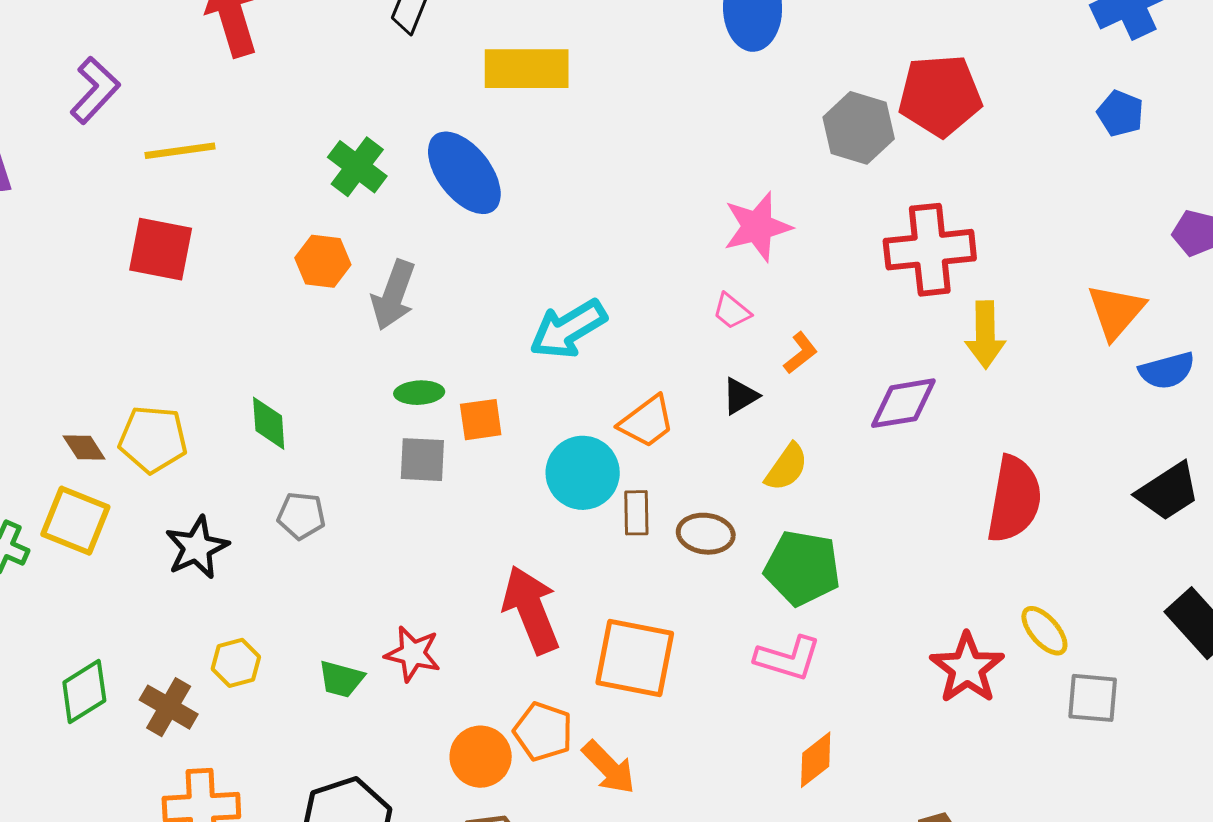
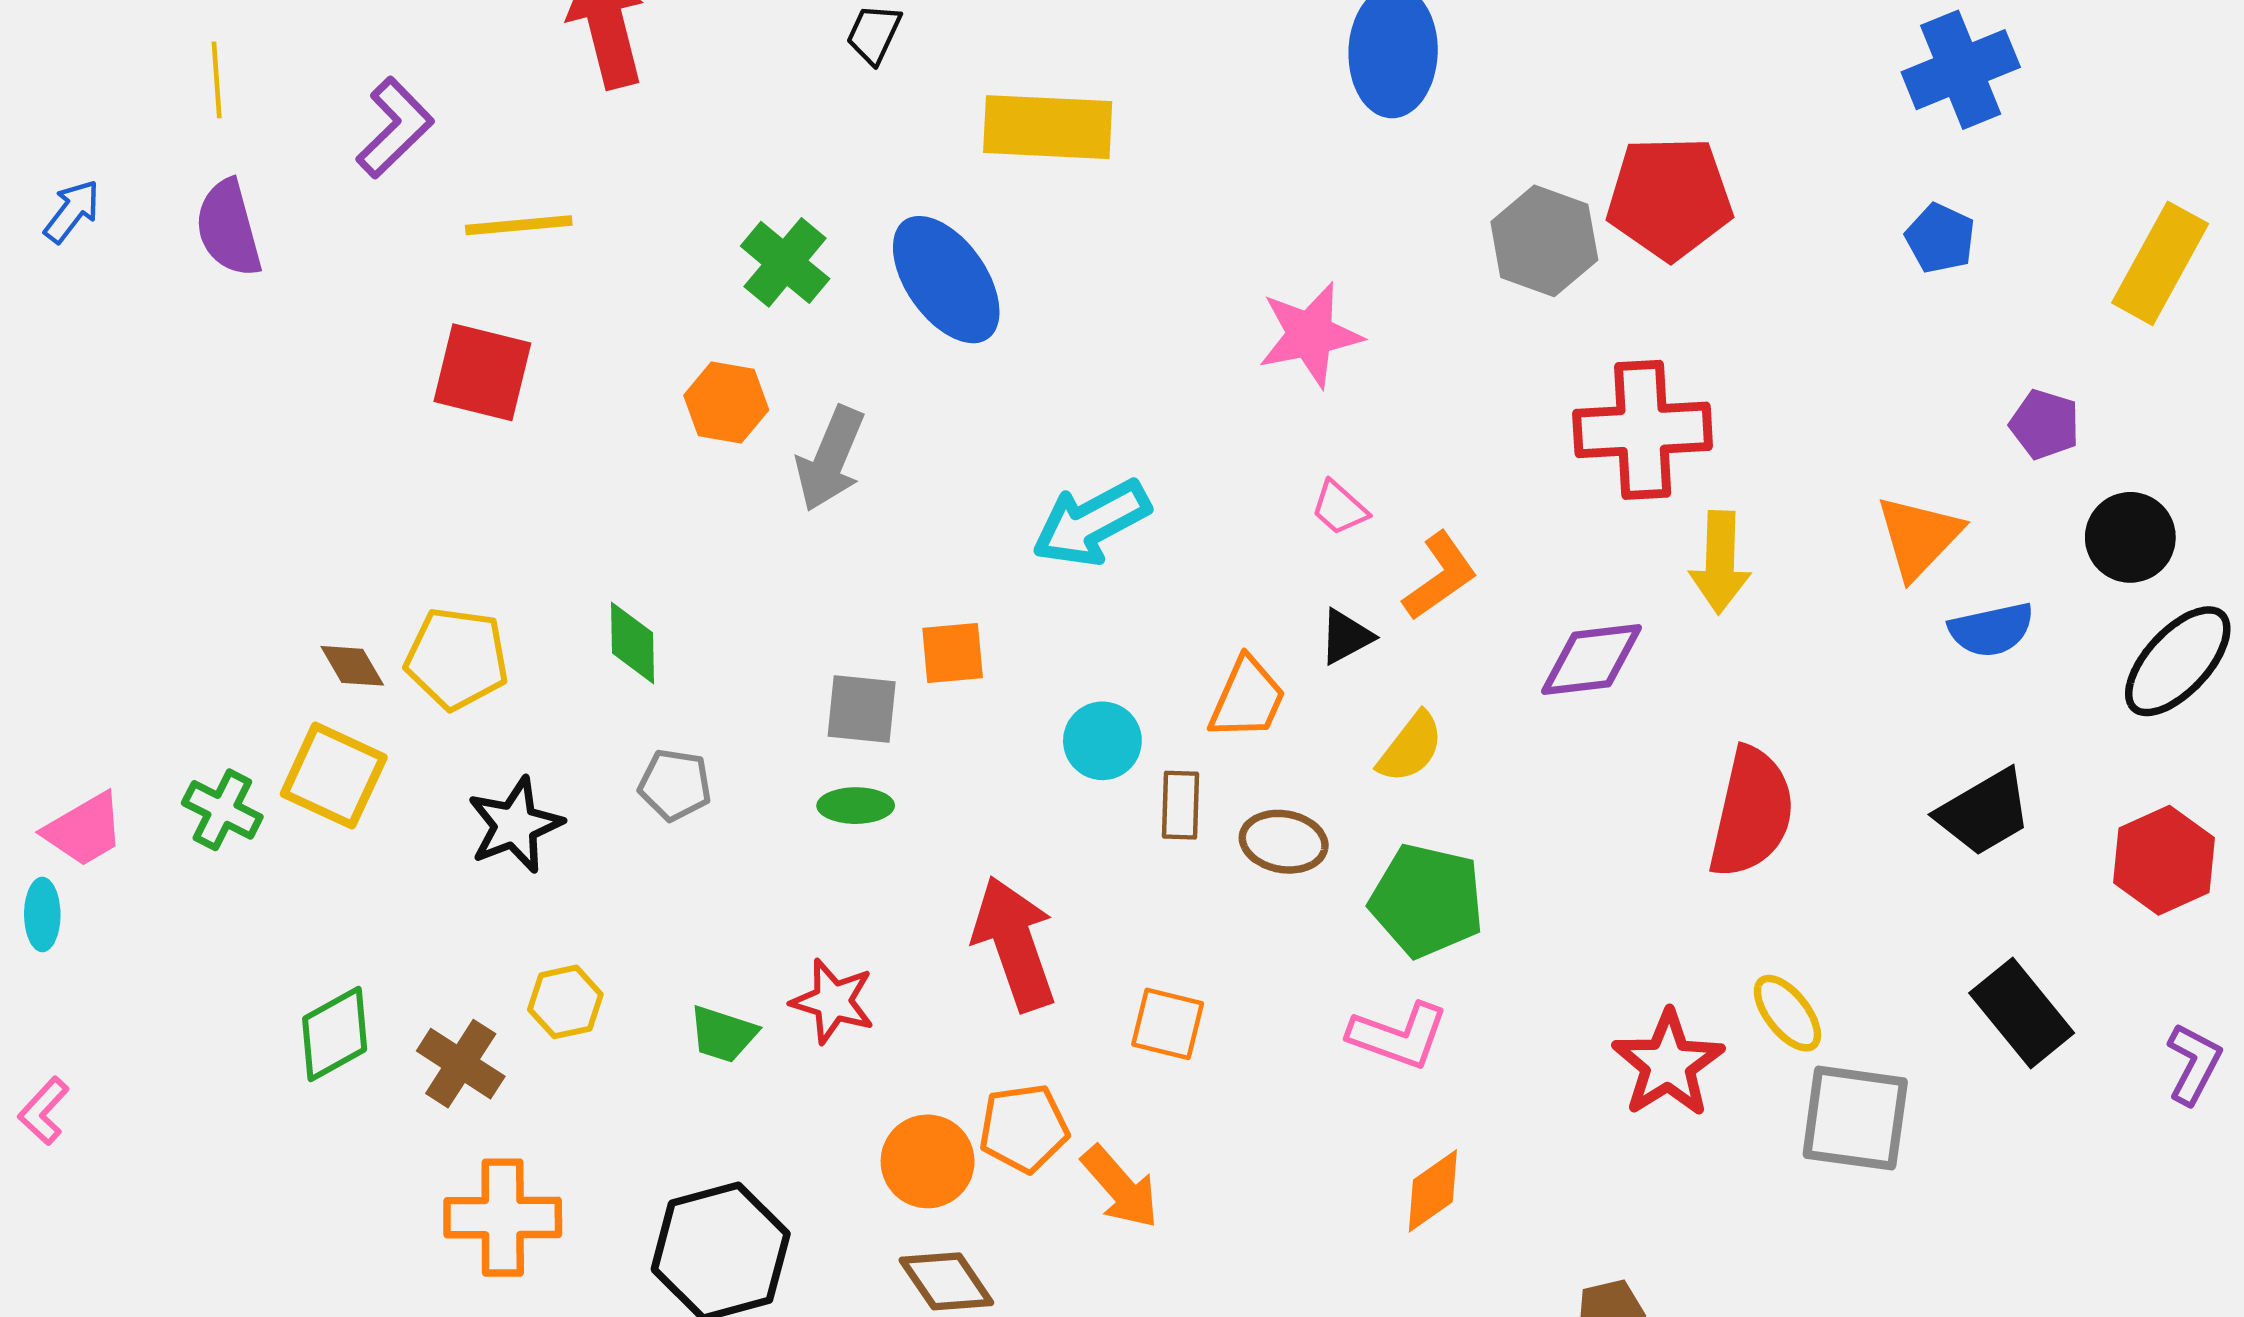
pink star: (757, 227) -> (1310, 335), moved
orange L-shape: (801, 353) -> (1440, 576), size x1.4
green ellipse: (419, 393) -> (856, 806), moved
orange trapezoid: (647, 422) -> (1247, 699), moved, turned -32
cyan circle: (583, 473) -> (1102, 741), size x0.7
orange square: (635, 658) -> (1168, 1024), size x0.6
gray square: (1093, 698) -> (1855, 1118), size x1.4
orange pentagon: (543, 732) -> (1024, 1128), turned -30

